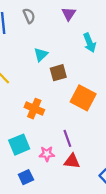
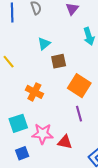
purple line: (67, 138) -> (79, 114), moved
pink star: (47, 154) -> (43, 134), size x1.5

